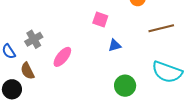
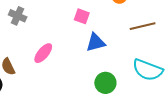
gray cross: (34, 39) -> (18, 16), moved, turned -36
blue triangle: (115, 45) -> (96, 42), size x1.5

